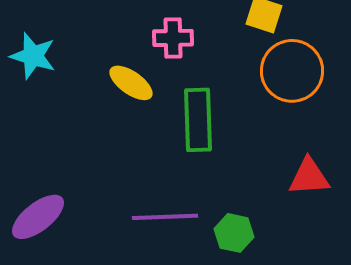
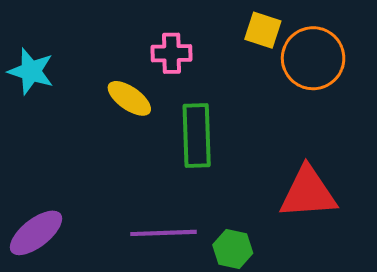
orange circle: (292, 71) -> (313, 58), moved
red triangle: (309, 177) -> (308, 193), size x1.4

